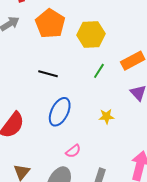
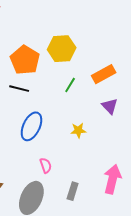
orange pentagon: (50, 23) -> (25, 60), moved
pink semicircle: (73, 151) -> (46, 165), turned -70

